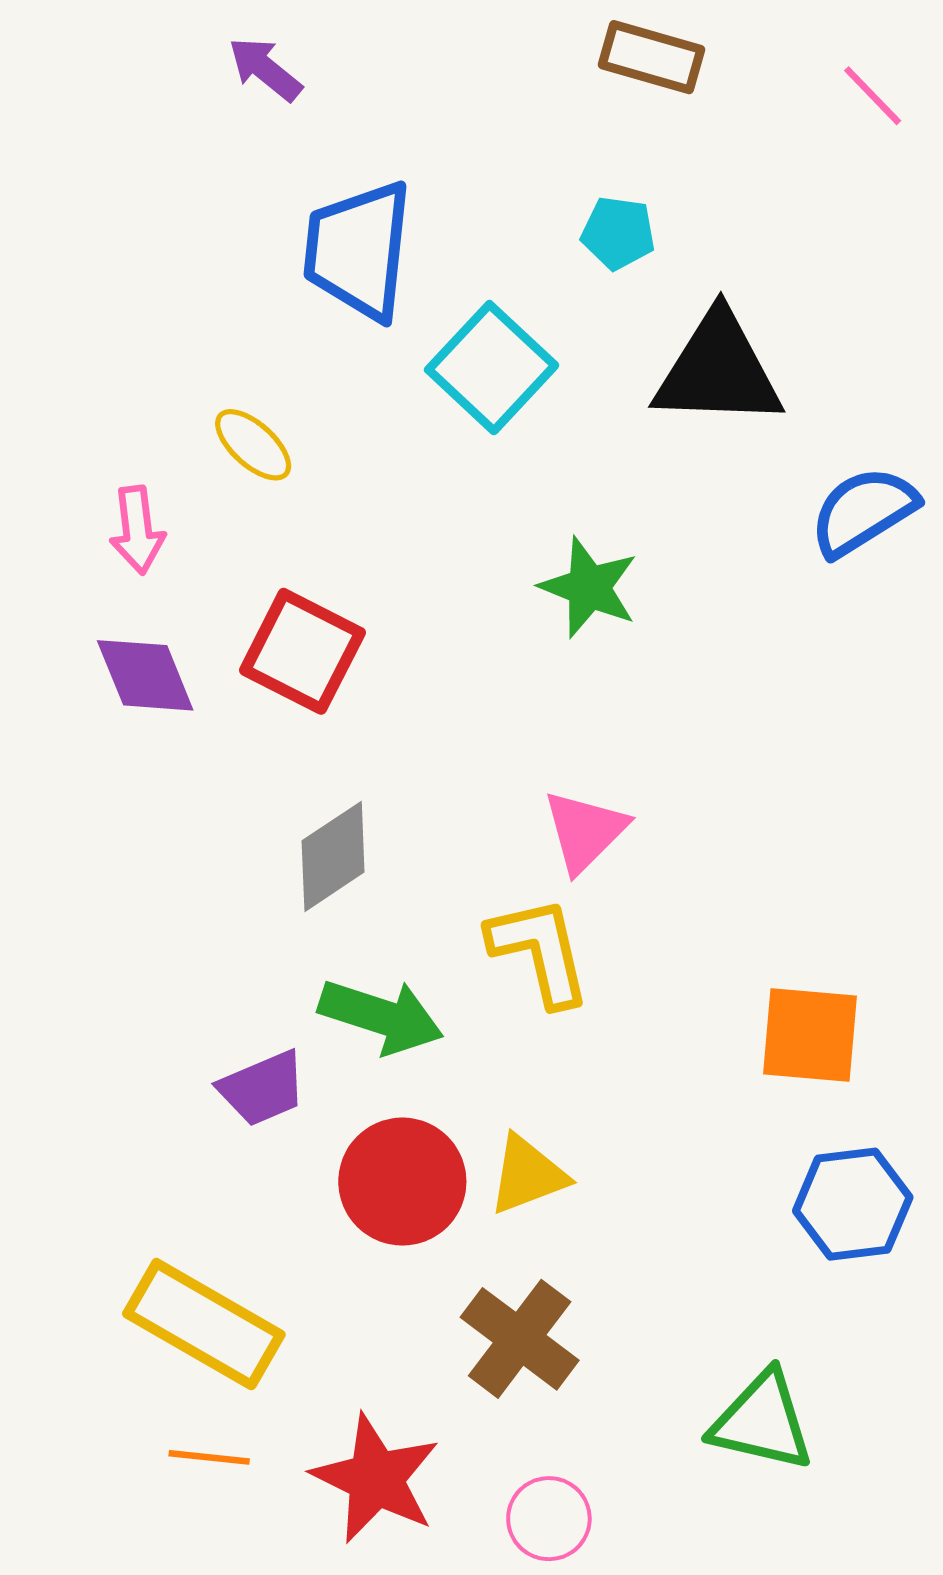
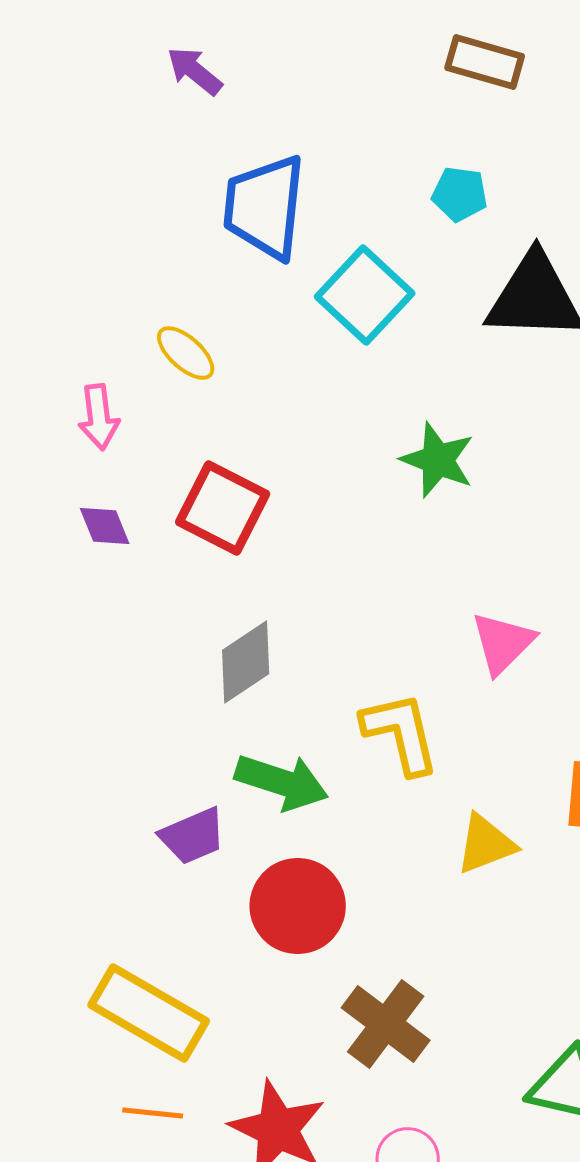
purple diamond: (145, 675) -> (105, 526), size x0.7
pink triangle: (585, 831) -> (503, 643), moved
yellow triangle: (528, 1175) -> (486, 844), moved

